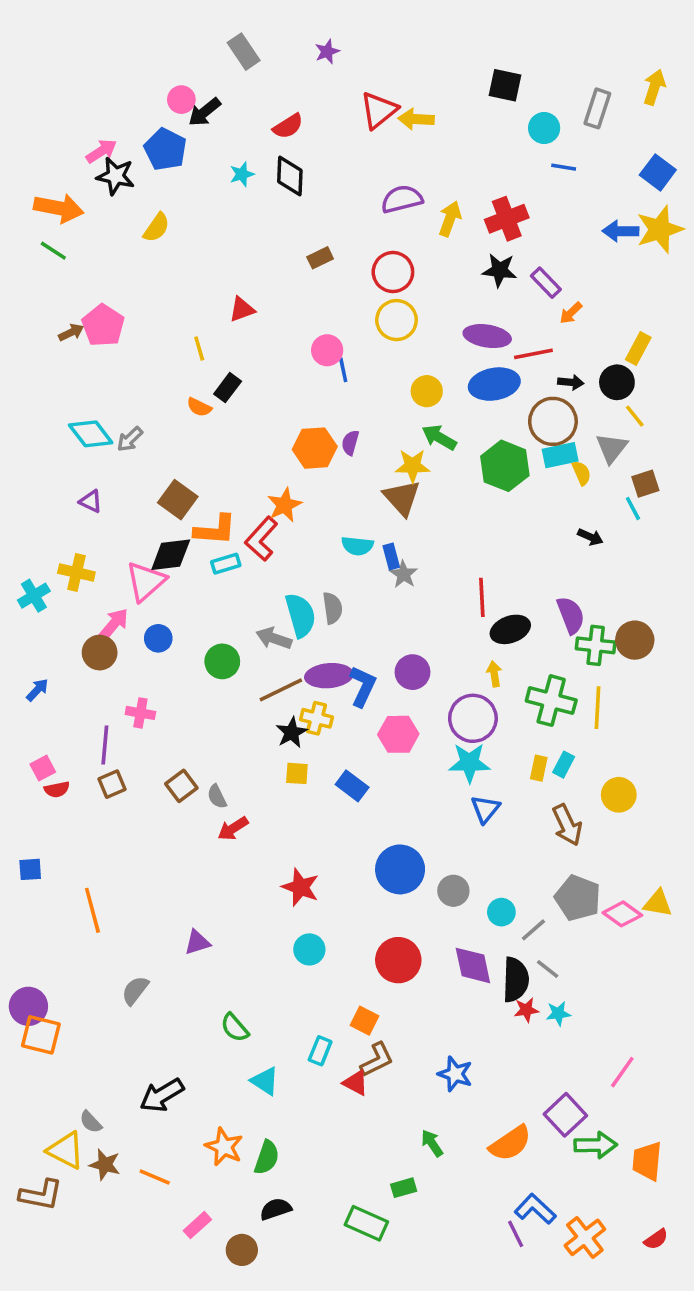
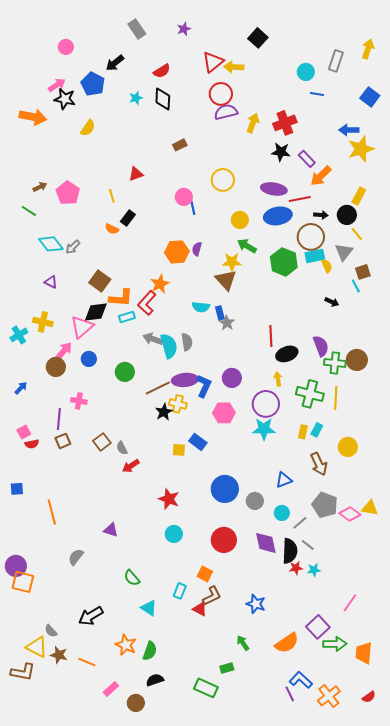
black square: (505, 85) -> (258, 38), moved, turned 30
pink circle: (181, 100) -> (66, 47), moved
yellow star: (660, 229) -> (361, 149), moved
green line: (53, 251) -> (29, 211), moved
red circle: (393, 272) -> (221, 94), moved
orange arrow: (571, 313) -> (321, 176), size x1.6
pink pentagon: (103, 325) -> (68, 193), moved
gray arrow: (274, 638) -> (153, 339), moved
yellow square: (297, 773) -> (179, 450), moved
blue triangle: (485, 809) -> (284, 480), moved, turned 30
purple triangle: (197, 942) -> (111, 530), turned 35

